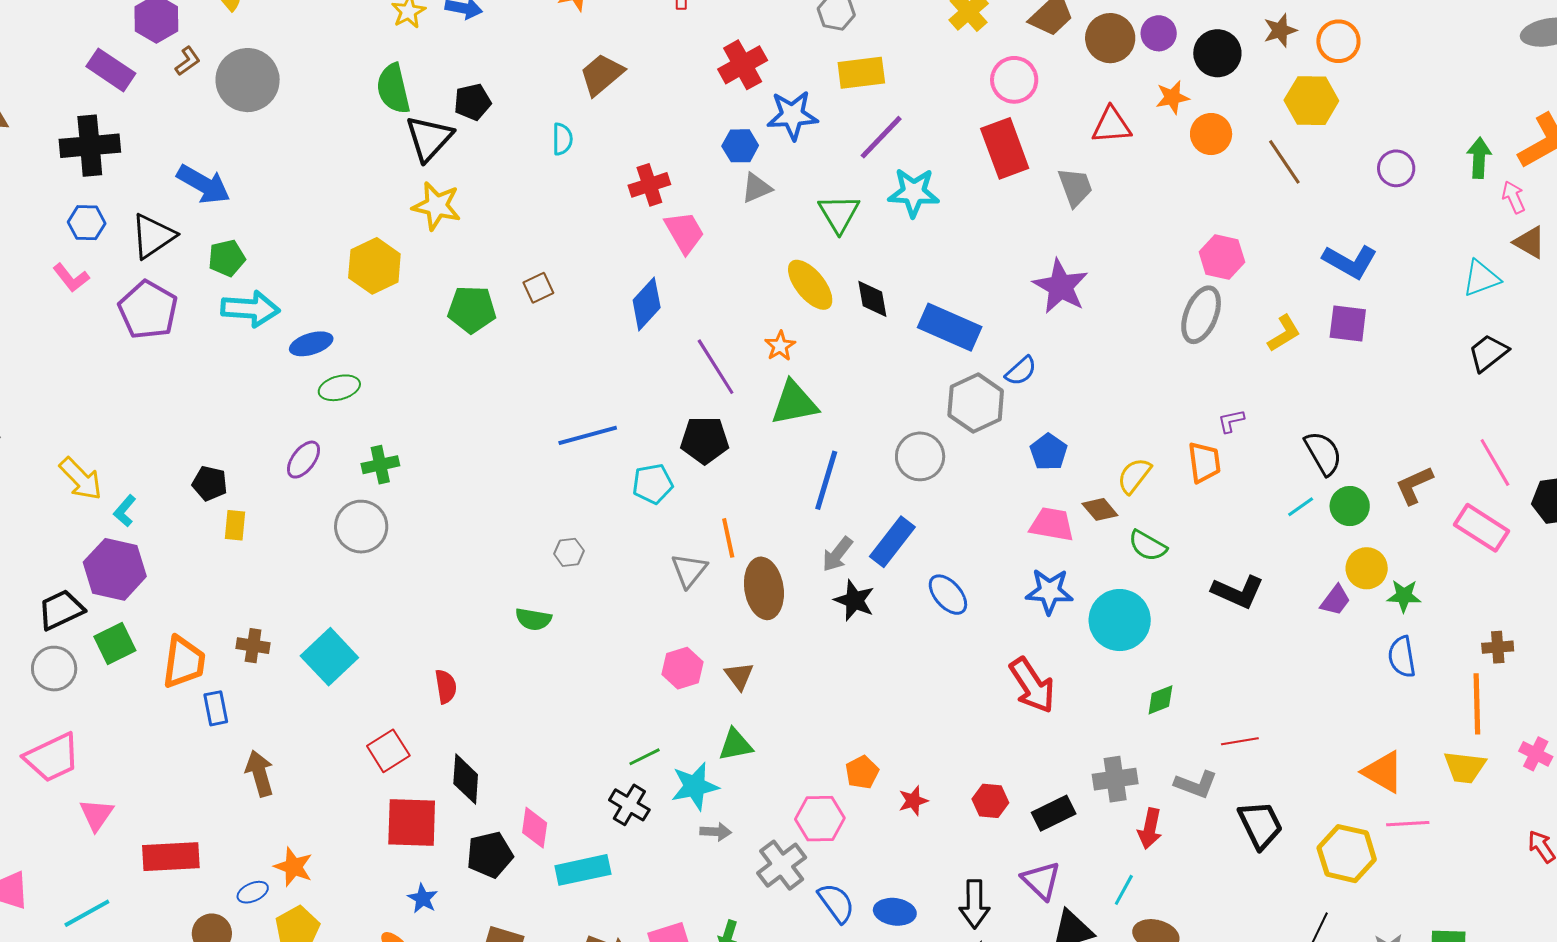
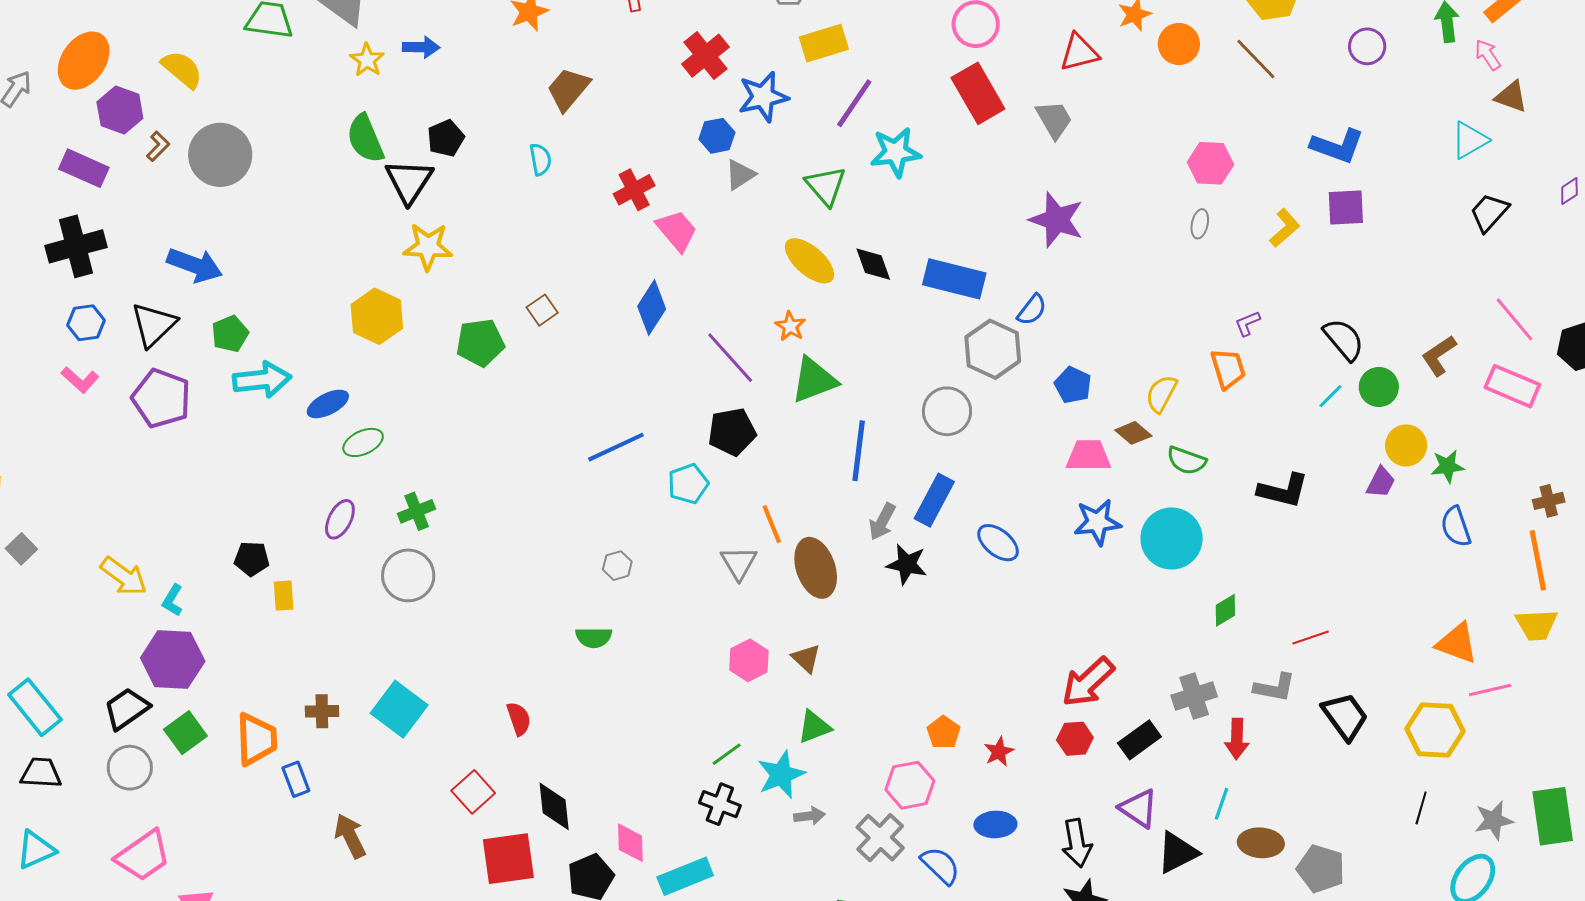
gray ellipse: (1201, 315) -> (1200, 224), size x0.5
red arrow: (1032, 685) -> (1088, 682), moved, turned 90
blue ellipse: (895, 912) -> (995, 824), moved

